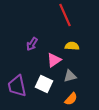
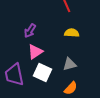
pink triangle: (54, 60) -> (35, 52), moved

